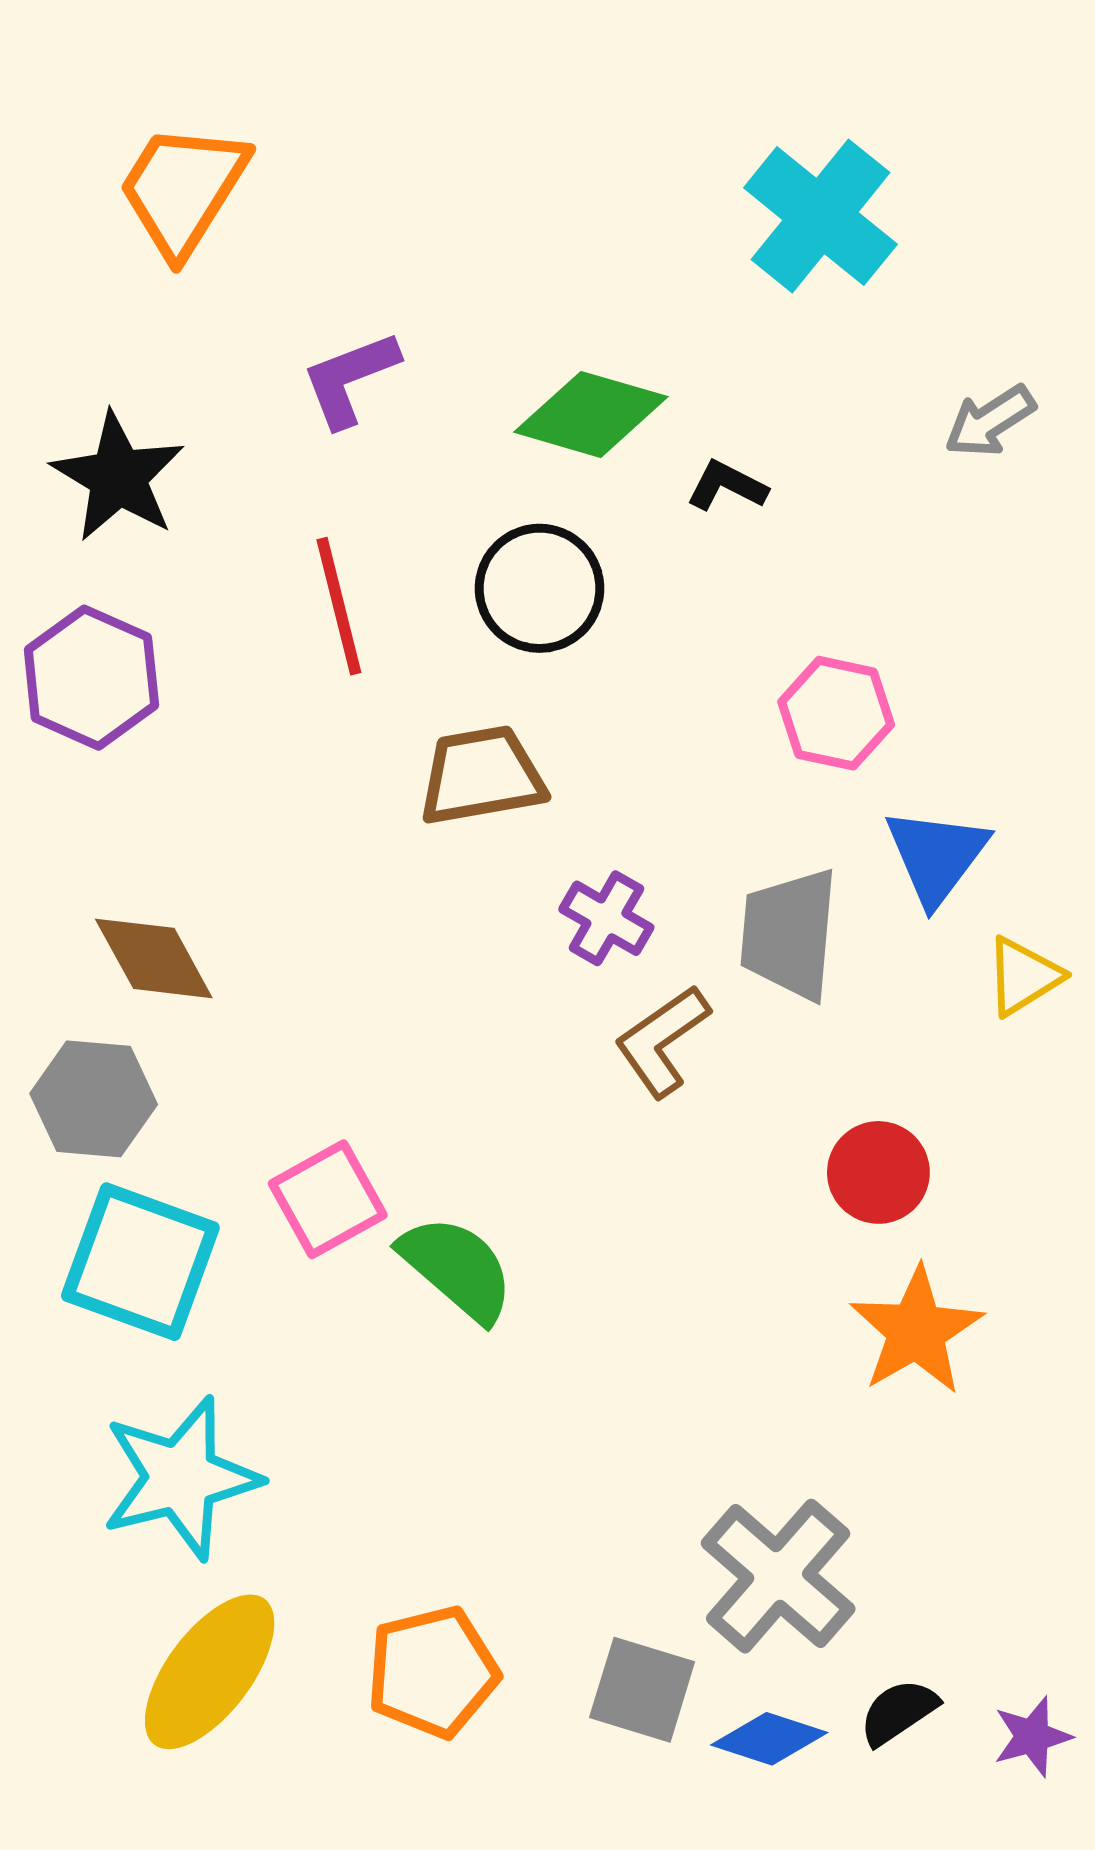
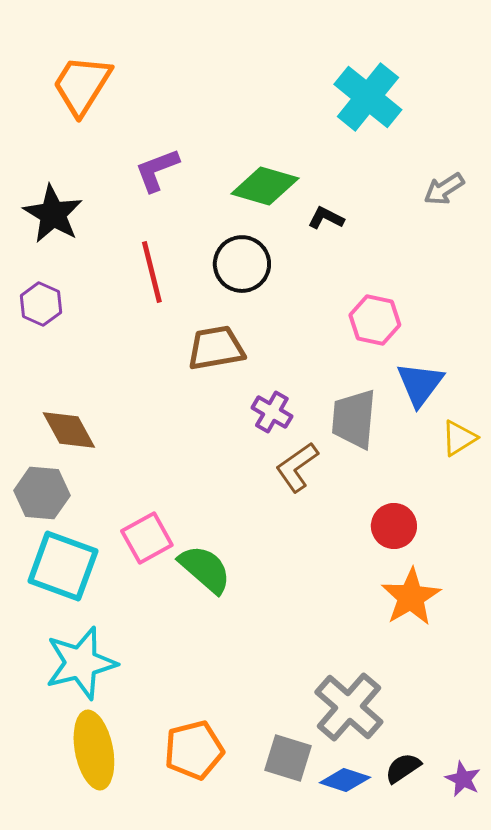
purple hexagon: (91, 678) -> (41, 304), size x0.7
yellow ellipse: (210, 1672) -> (94, 750), turned -48
purple star: (1032, 1737) -> (463, 779), turned -30

